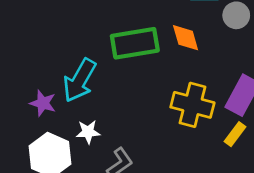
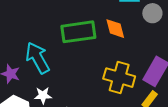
cyan arrow: (80, 80) -> (38, 58), turned 120

